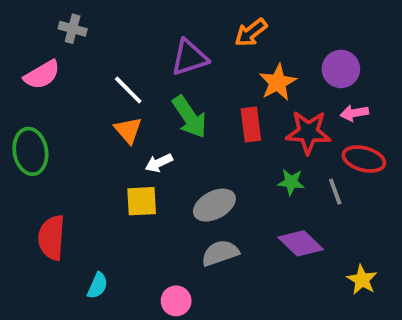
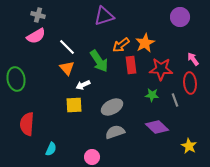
orange arrow: (251, 33) -> (121, 45), moved
purple triangle: (190, 57) -> (104, 16), moved
purple circle: (341, 69) -> (180, 17), moved
pink semicircle: (42, 75) -> (36, 36), moved
pink arrow: (354, 113) -> (193, 59), moved, turned 64
red ellipse: (364, 159) -> (190, 83), turned 70

